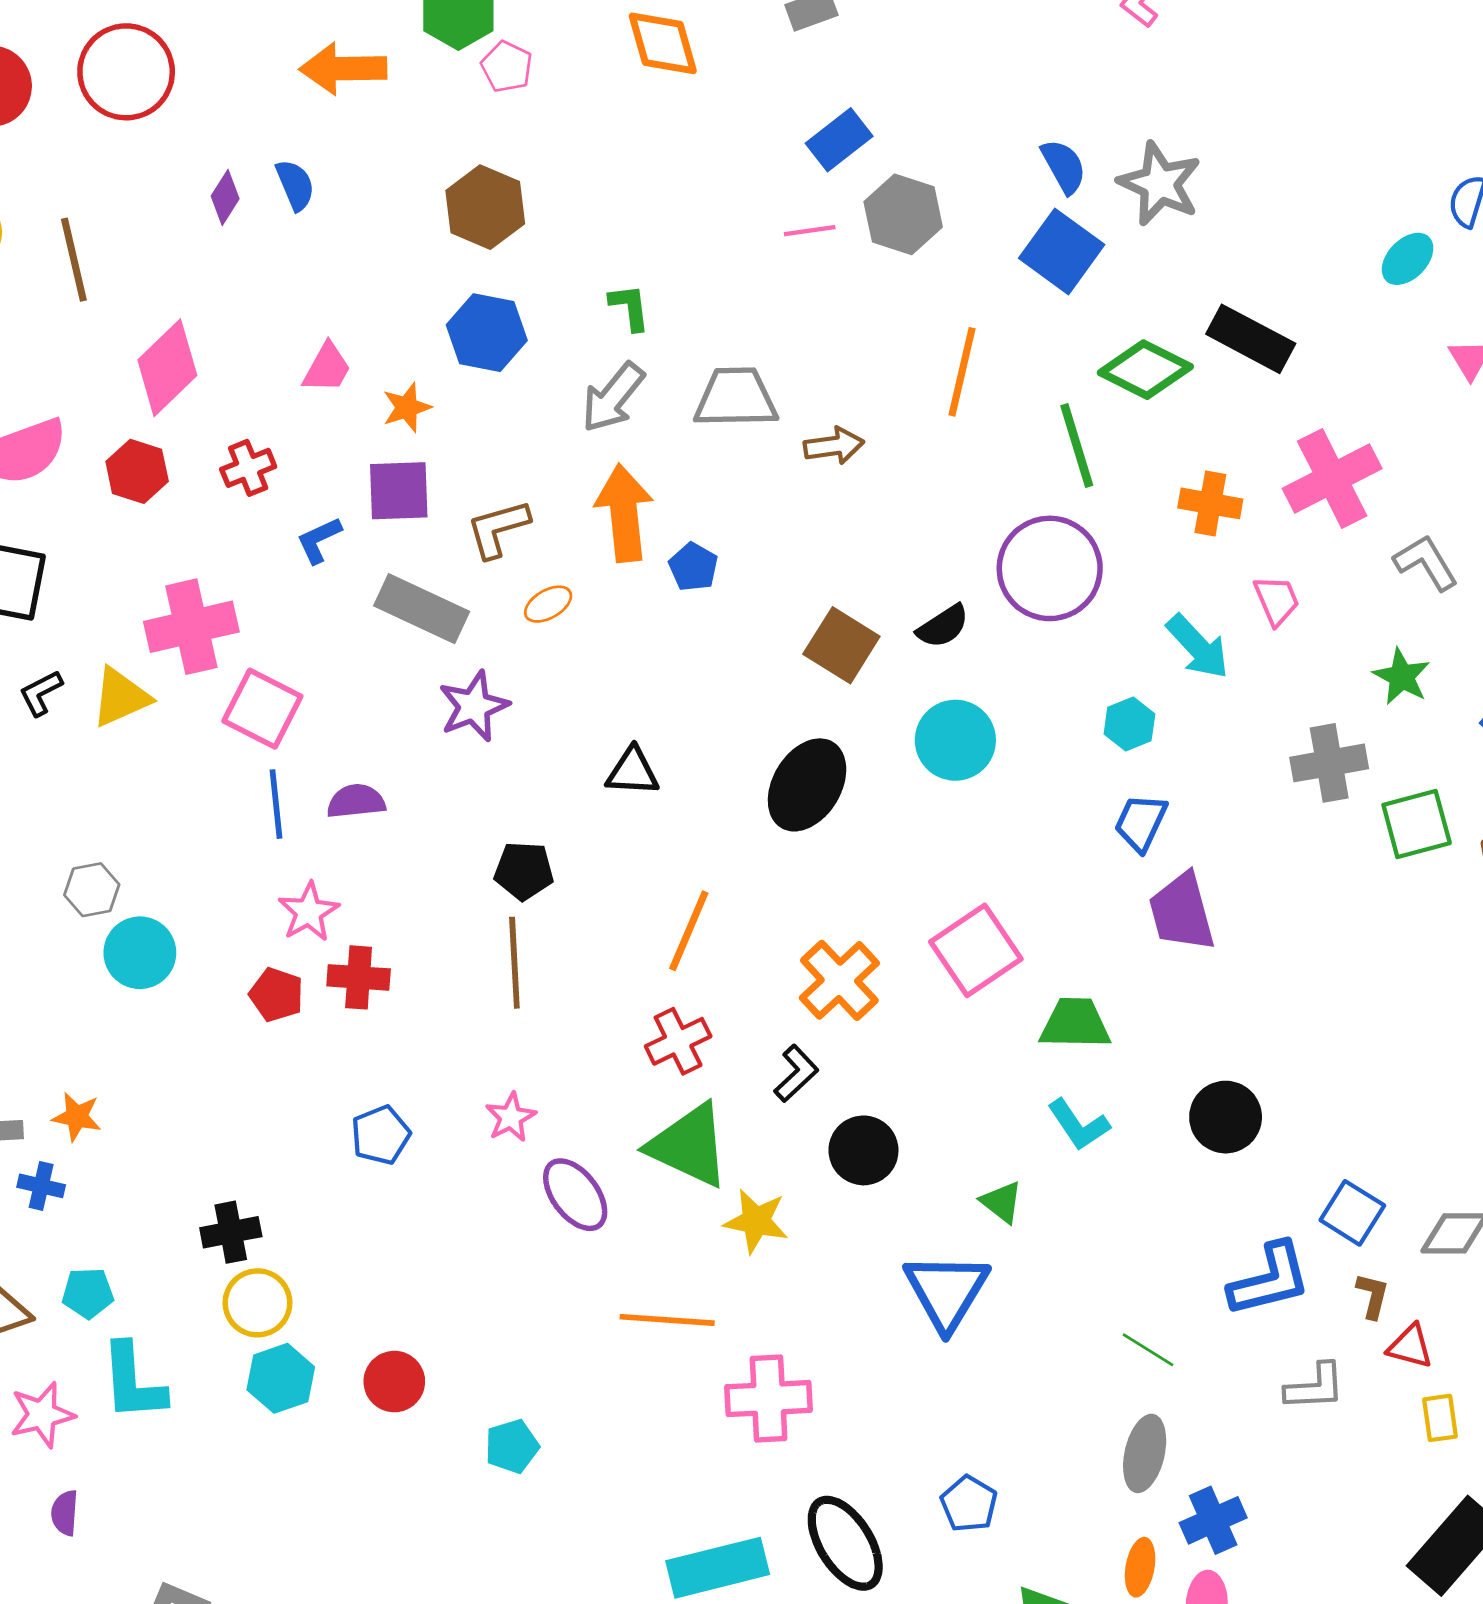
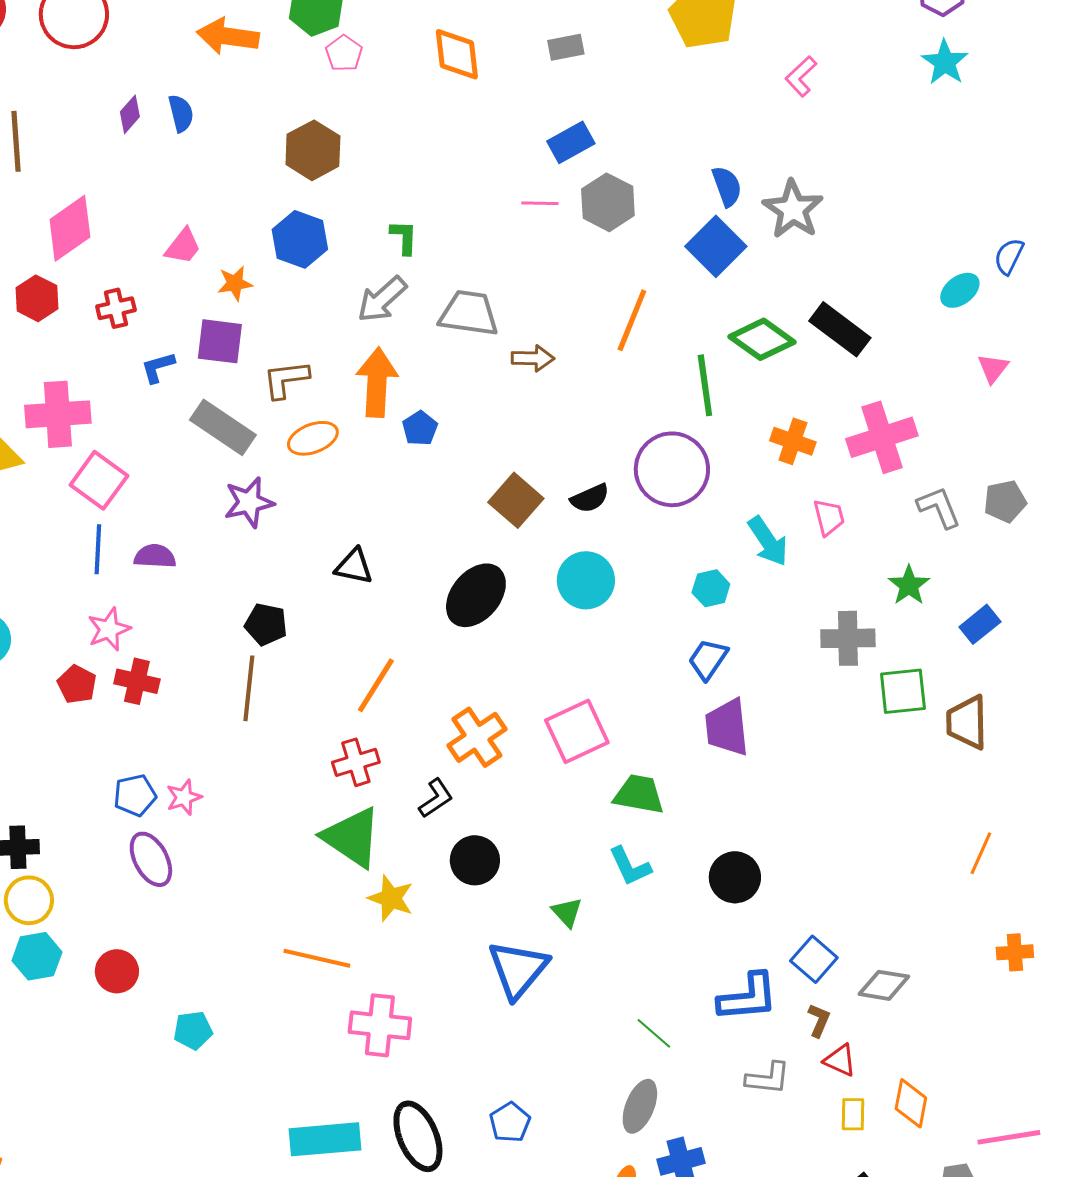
orange ellipse: (548, 604) -> (313, 438), size x1.4
pink star: (511, 1117) -> (184, 797), moved
purple ellipse: (575, 1195) -> (151, 859), moved

